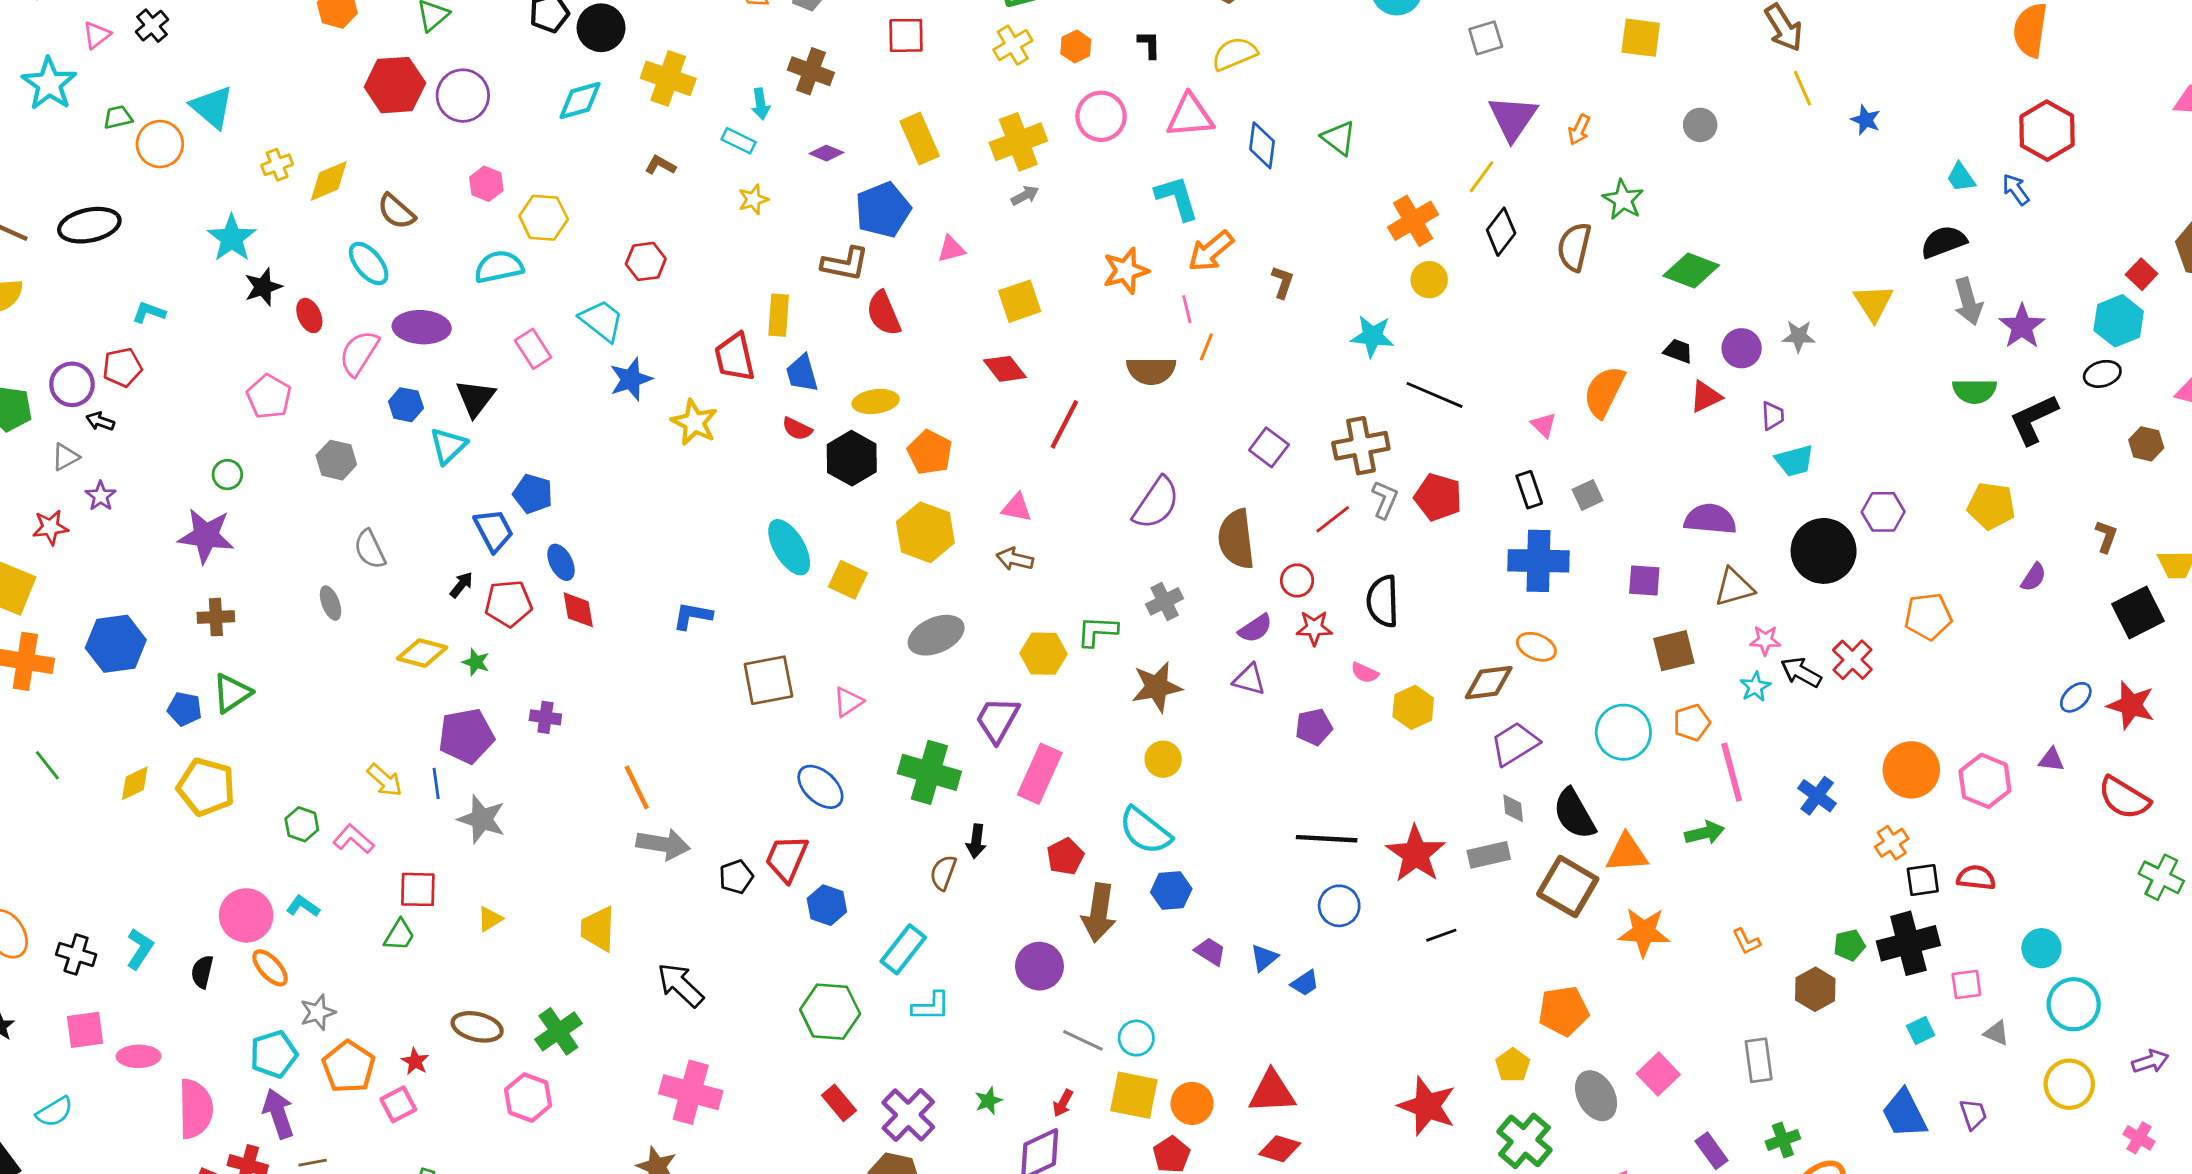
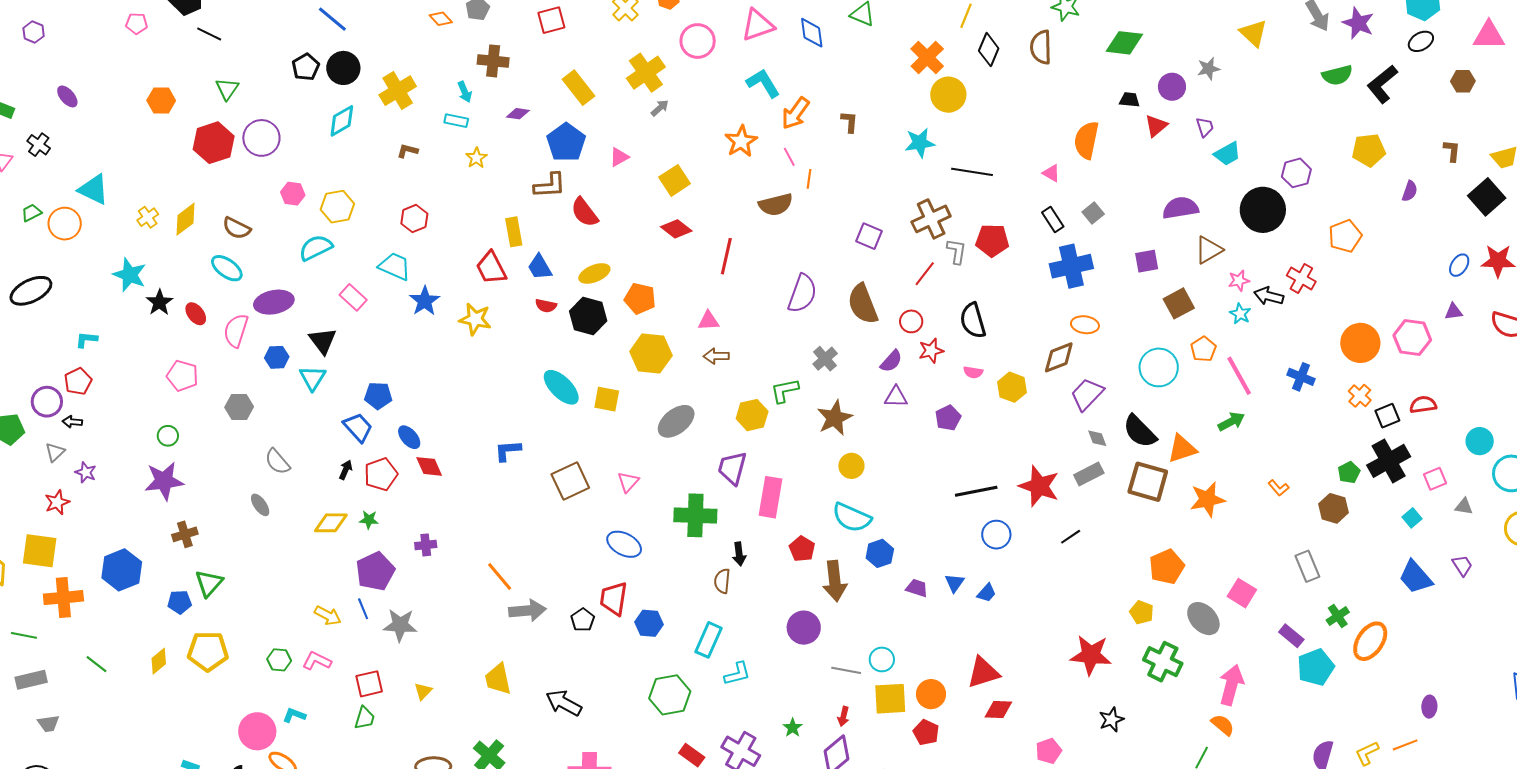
yellow cross: (668, 78) -> (398, 91), turned -36
yellow circle: (1429, 280) -> (948, 95), size x1.4

